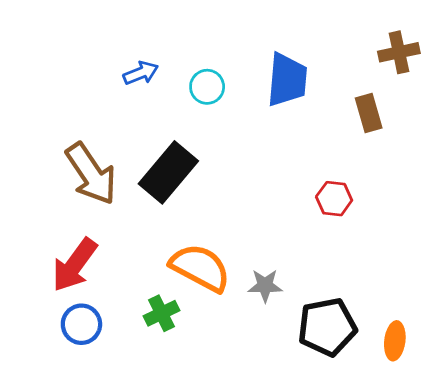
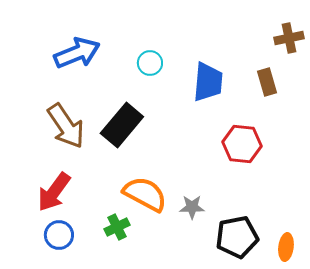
blue arrow: (141, 73) -> (77, 53), moved, size x1.8
blue trapezoid: (287, 80) -> (208, 82), moved
red hexagon: (334, 199) -> (242, 144), size x1.5

